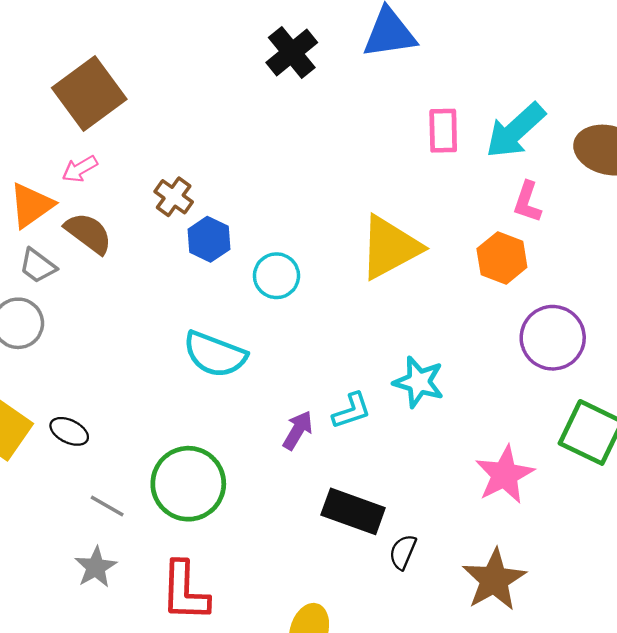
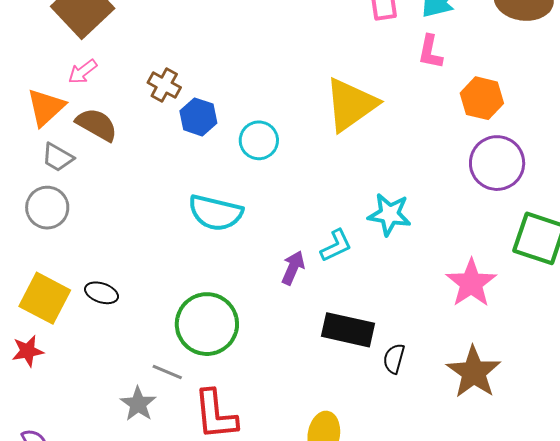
pink L-shape: (527, 202) -> (430, 52), moved
orange hexagon: (502, 258) -> (482, 98), moved
gray line: (107, 506) -> (167, 372), moved

